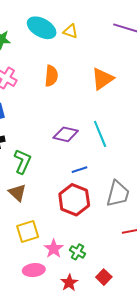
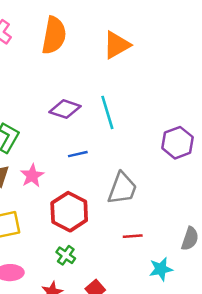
orange semicircle: (51, 76) -> (54, 35), size x1.4
red hexagon: (74, 200) -> (69, 212), moved
pink star: (54, 249) -> (32, 176), moved

